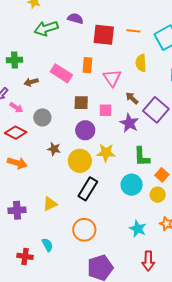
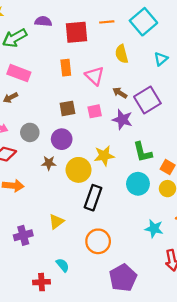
pink rectangle: (61, 73) -> (19, 73), moved
purple square: (156, 110) -> (147, 100), turned 30
purple circle: (85, 130) -> (62, 139), moved

